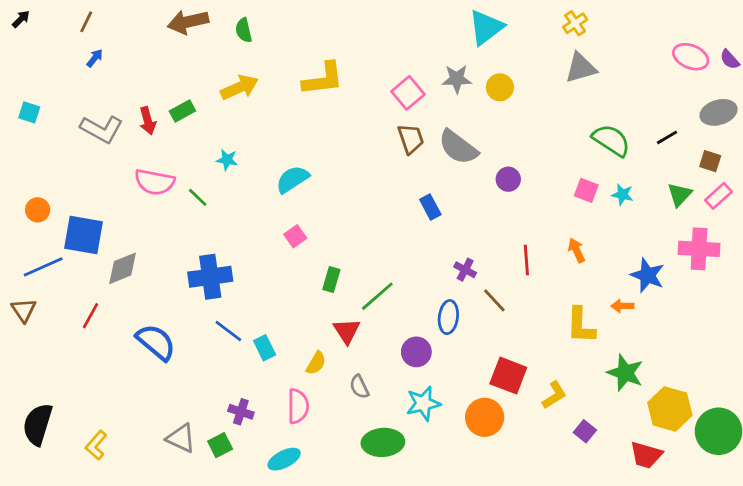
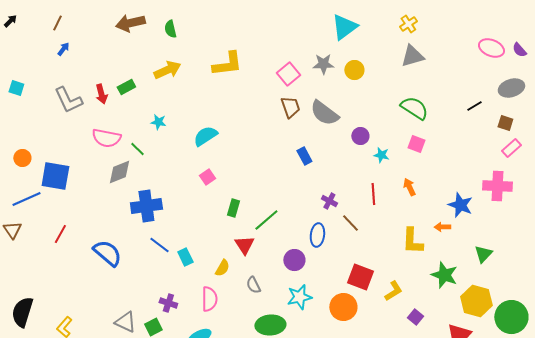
gray L-shape: (102, 129) -> (68, 100), turned 36
green semicircle: (611, 140) -> (414, 108), moved
cyan star: (622, 195) -> (381, 155), moved
green triangle: (680, 195) -> (483, 254), moved
gray diamond: (123, 268) -> (119, 172), moved

